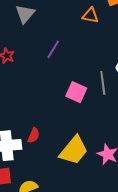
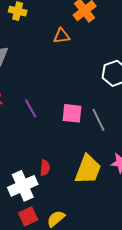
purple line: (53, 49) -> (31, 108), moved, turned -42
gray line: (103, 83) -> (99, 120), moved

